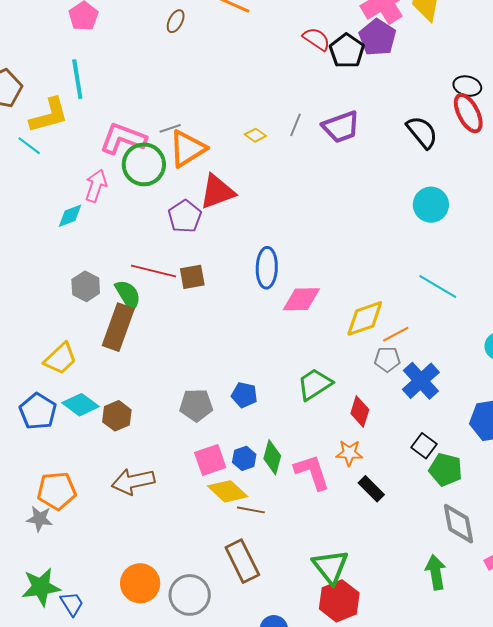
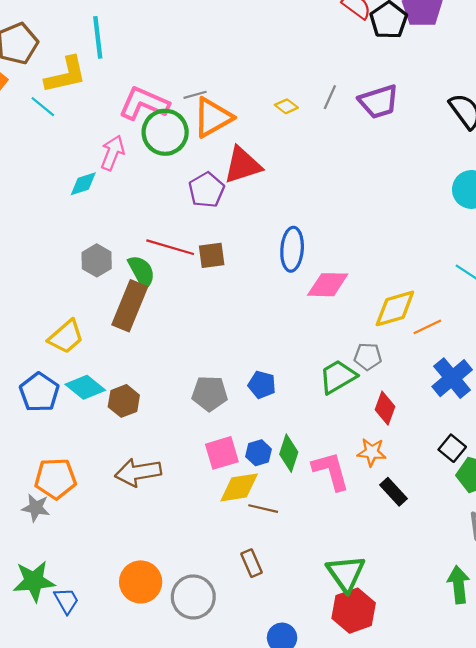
gray pentagon: (387, 359) -> (368, 357), moved
yellow diamond: (228, 491) -> (239, 487), turned -54
brown rectangle: (242, 561) -> (251, 563), size x0.6

